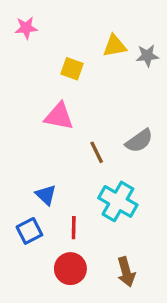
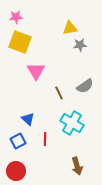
gray star: (147, 56) -> (80, 45), moved
yellow square: (72, 69) -> (20, 42), moved, size x1.6
pink triangle: (59, 116) -> (36, 71), turned 48
red circle: (70, 269) -> (16, 171), moved

